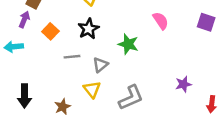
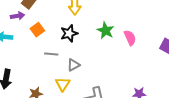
purple arrow: (24, 19) -> (17, 16), turned 48
green star: (128, 44) -> (106, 31), moved

